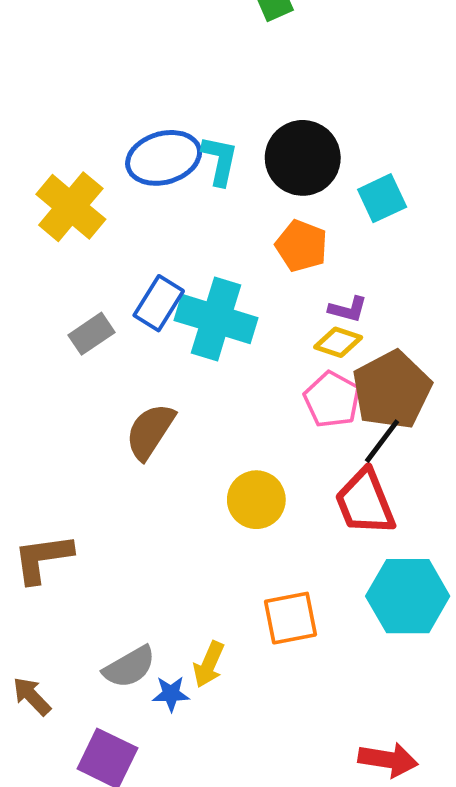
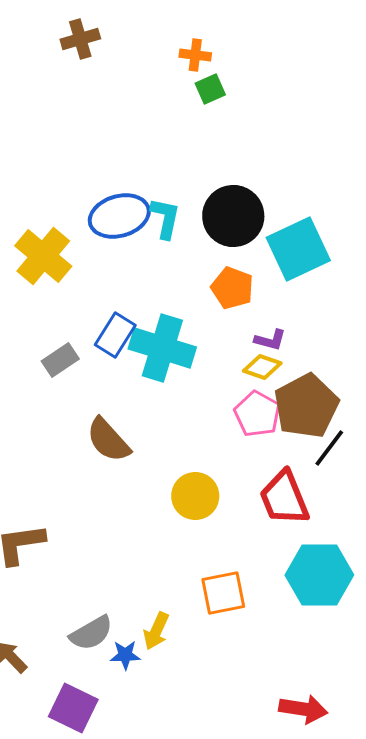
cyan square: (382, 198) -> (298, 249), size x1.6
brown semicircle: (150, 431) -> (108, 440), turned -75
black line: (382, 441) -> (329, 448), moved

